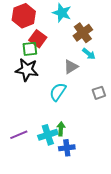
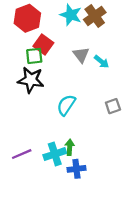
brown cross: (83, 33) -> (95, 16), moved
gray triangle: (71, 67) -> (81, 55), moved, turned -35

